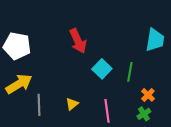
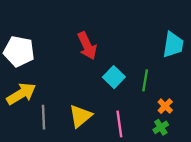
yellow triangle: (72, 104) -> (80, 116), size x1.6

